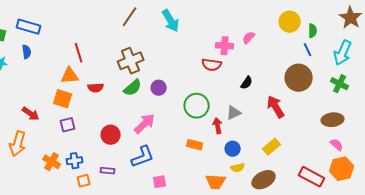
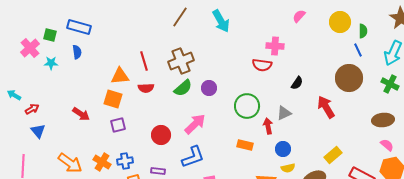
pink semicircle: (249, 38) -> (299, 16), moved
red line: (79, 53) -> (144, 61), moved
orange arrow: (18, 144) -> (70, 163), moved, turned -70
yellow rectangle: (272, 147) -> (333, 155), moved

